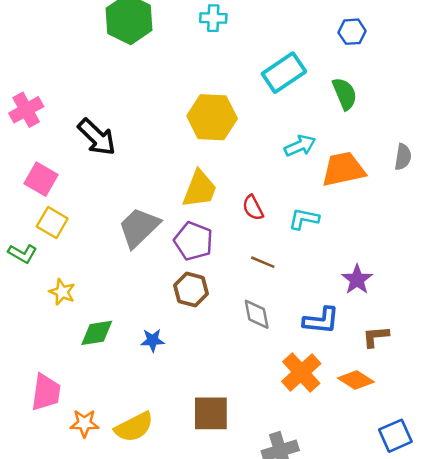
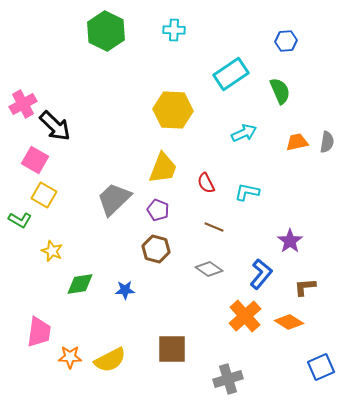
black arrow: (97, 137) -> (55, 126), moved
orange trapezoid: (343, 169) -> (297, 142), moved, size x0.6
purple pentagon: (193, 241) -> (158, 210), size x0.7
gray diamond: (257, 314) -> (209, 269), turned -44
blue L-shape: (321, 320) -> (261, 274), turned -56

